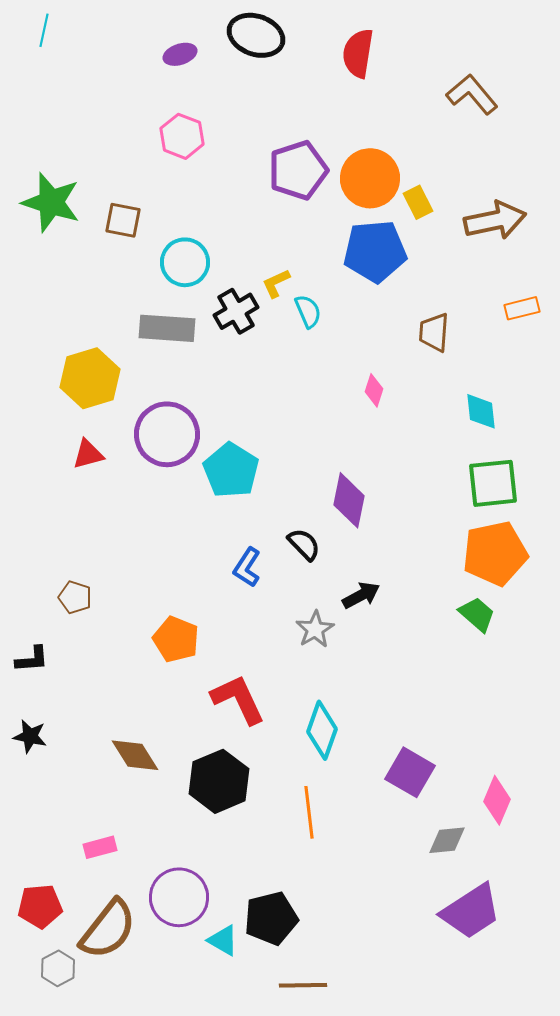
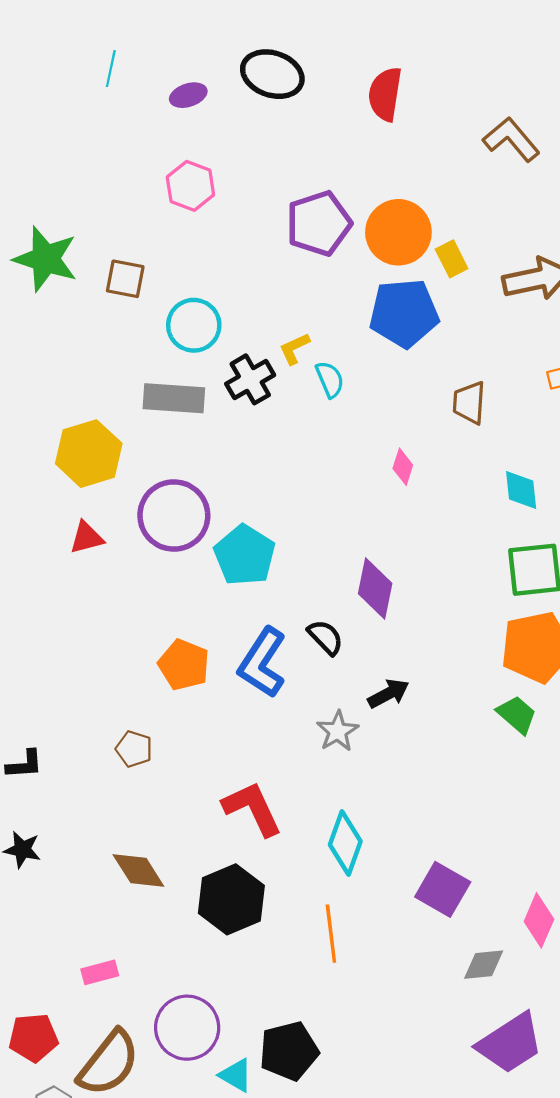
cyan line: (44, 30) -> (111, 69), moved
blue L-shape: (247, 567) -> (262, 663), size x1.6
brown pentagon: (75, 597) -> (134, 749), moved
orange pentagon: (176, 639) -> (184, 665), moved

